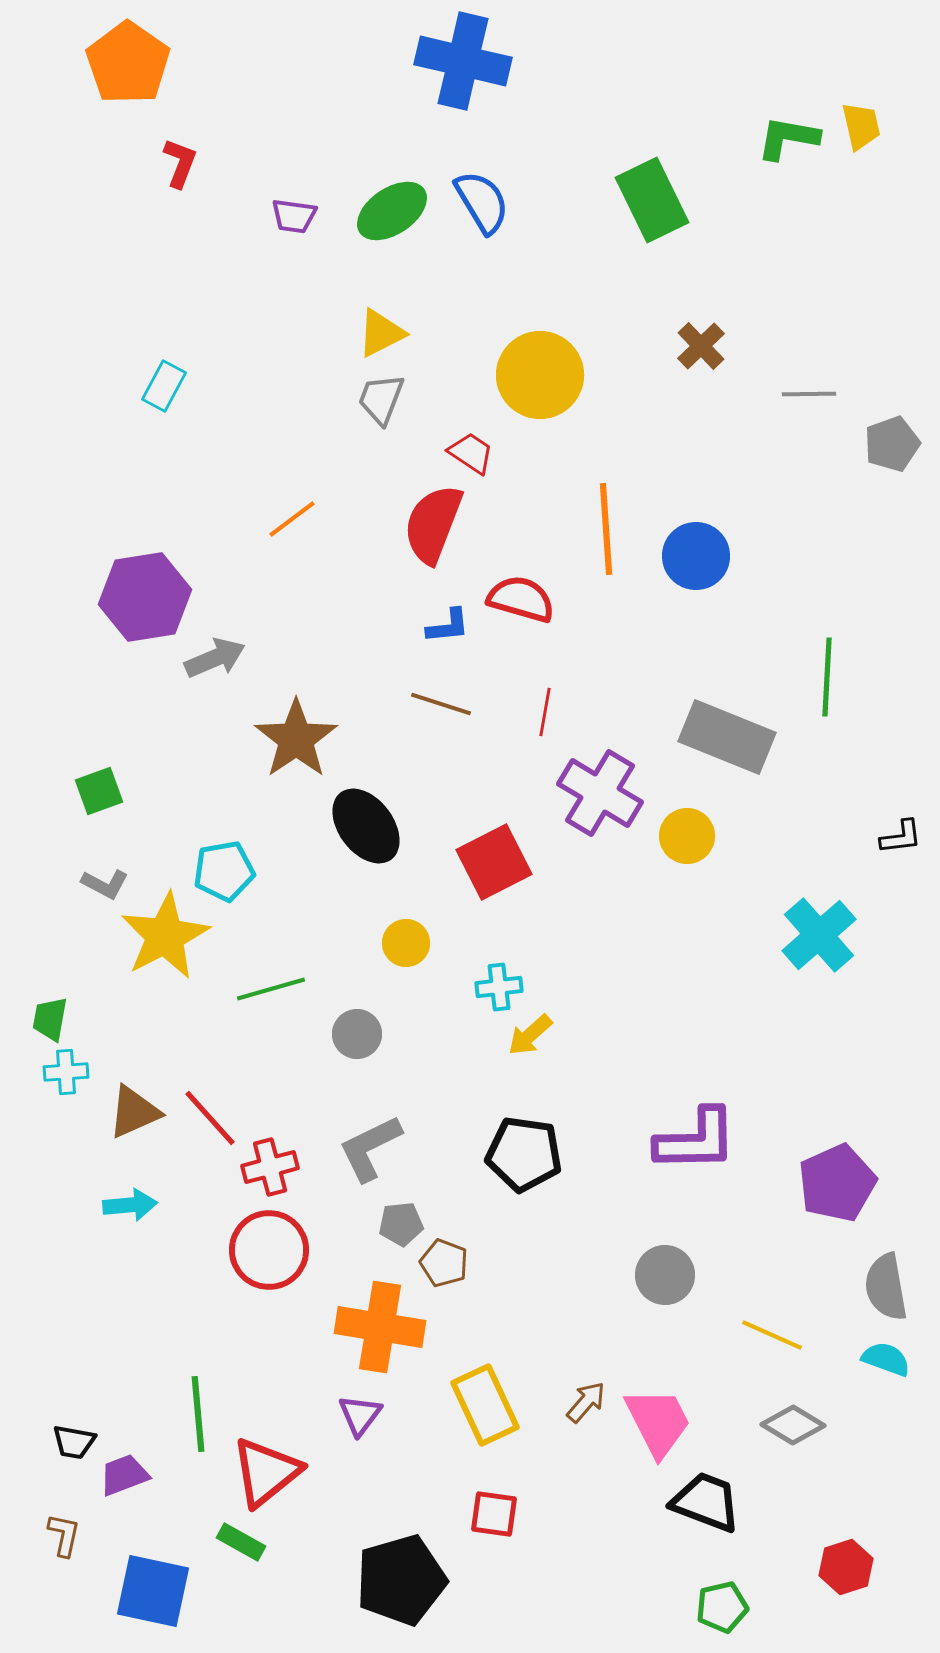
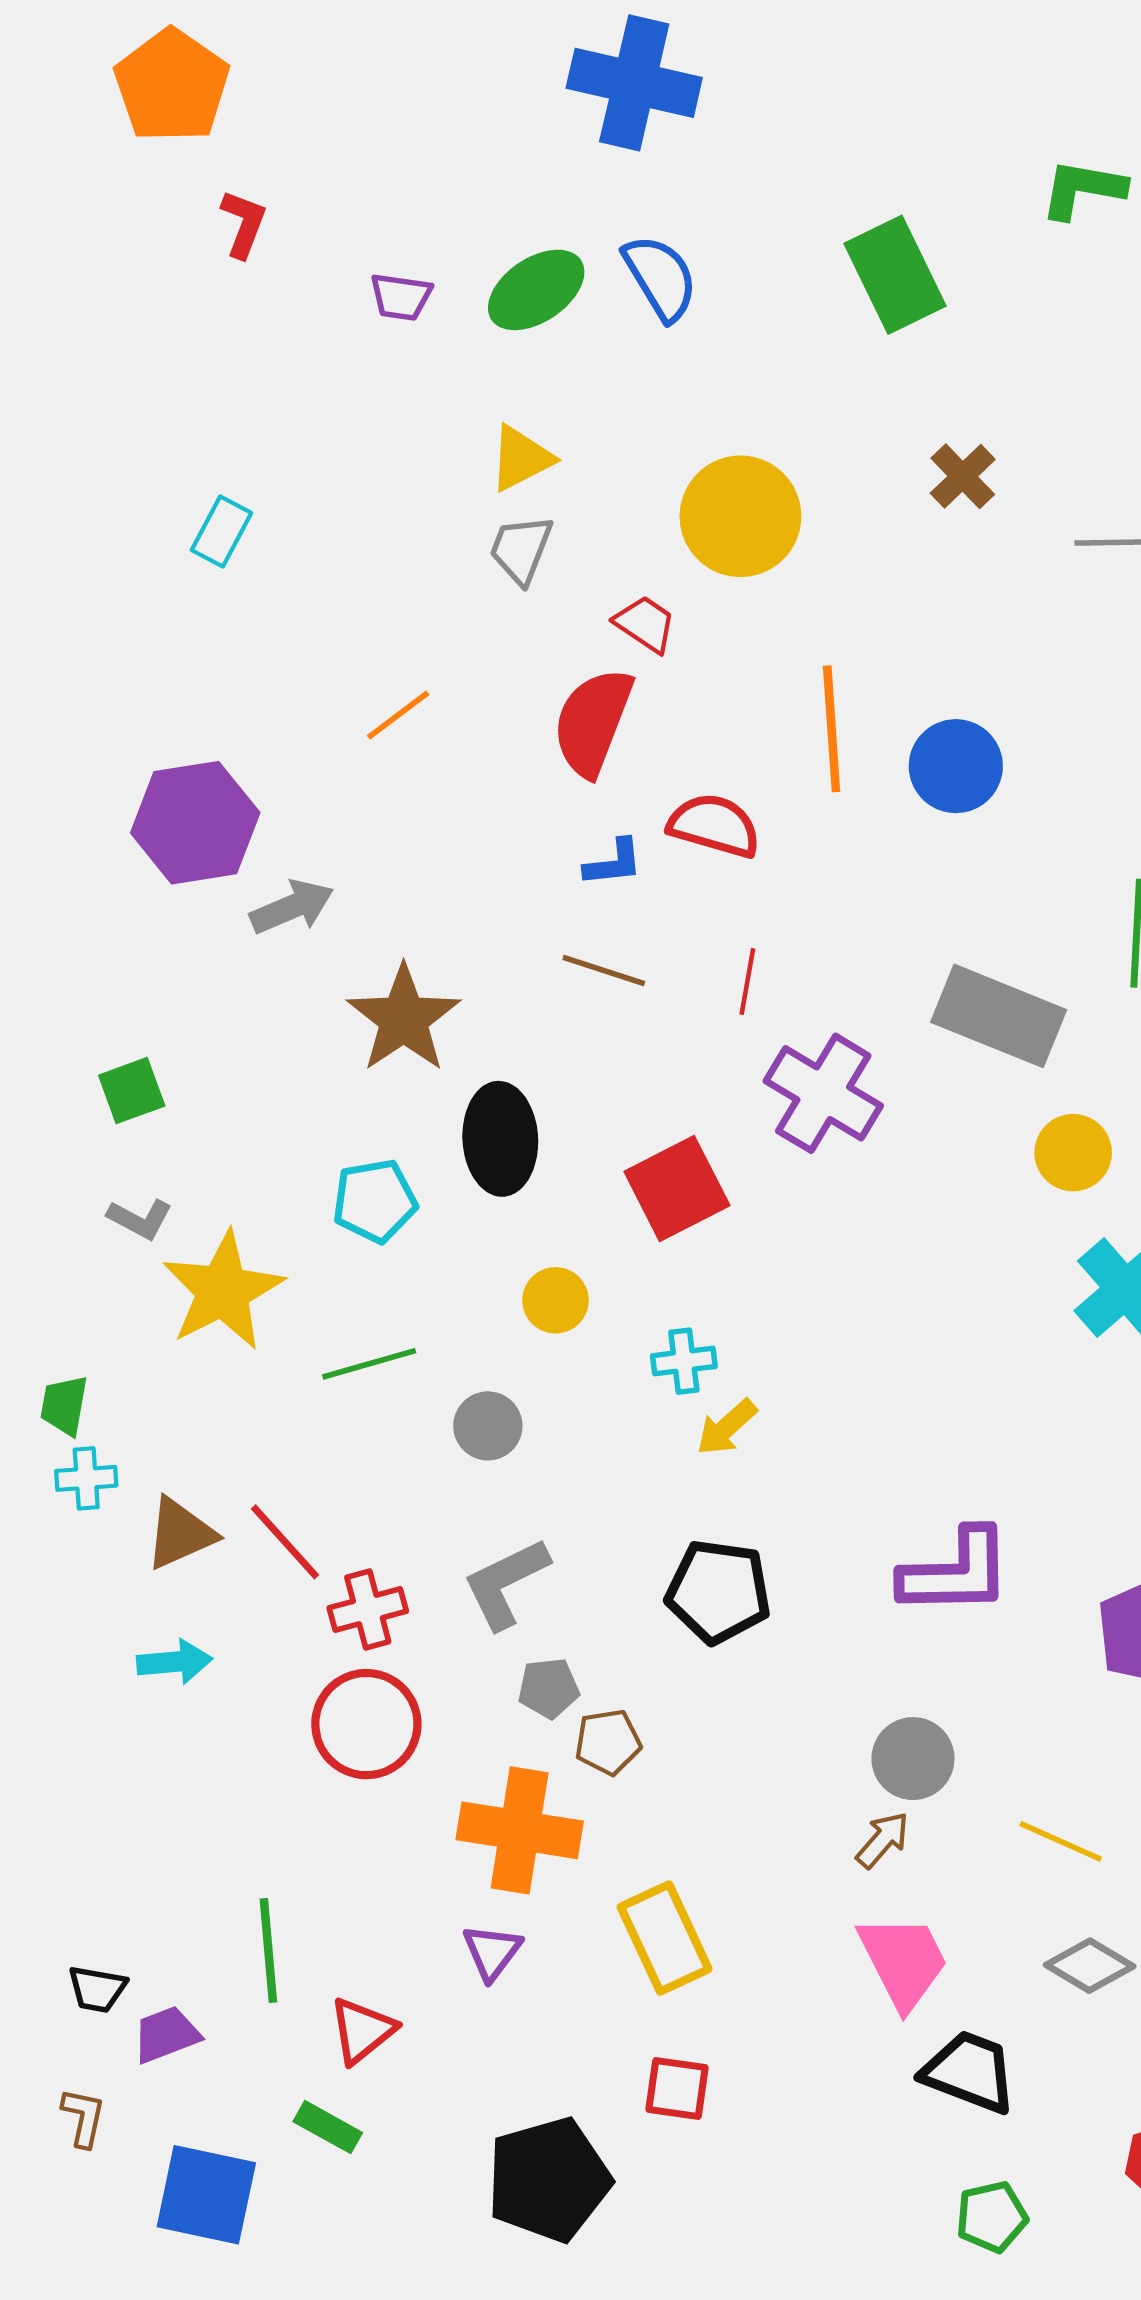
black ellipse: (366, 826) -> (500, 1139), turned 34
yellow circle: (687, 836) -> (1073, 1153), moved
cyan pentagon: (224, 871) -> (375, 1201), moved
brown pentagon: (444, 1263) -> (608, 1742), turned -30
brown arrow: (586, 1402) -> (883, 1840), moved
red triangle: (266, 1472) -> (362, 2030), size x0.7

